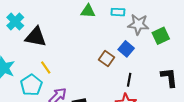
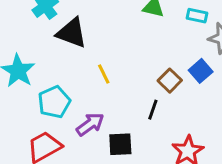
yellow line: (46, 68) -> (104, 74), moved
black line: (129, 80) -> (153, 110), moved

